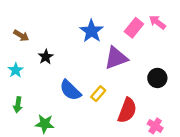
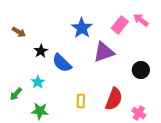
cyan star: (16, 70) -> (38, 82), moved
blue semicircle: (70, 90) -> (62, 63), moved
yellow rectangle: (98, 94) -> (81, 101), moved, turned -40
green arrow: (18, 105) -> (16, 94), turned 32

